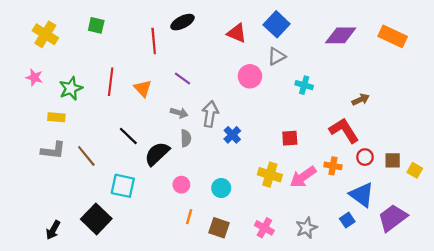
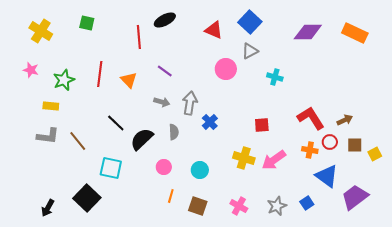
brown arrow: (361, 100) -> (345, 120), moved
gray semicircle: (186, 138) -> (174, 132), moved
orange cross: (333, 166) -> (310, 150), moved
yellow square: (415, 170) -> (375, 154), turned 32
blue square: (347, 220) -> (307, 203), moved

